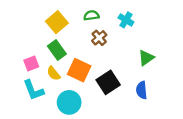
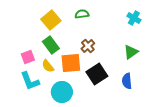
cyan cross: (126, 20) -> (134, 18), moved
brown cross: (99, 38) -> (88, 46), moved
orange square: (79, 70) -> (71, 63), turned -30

